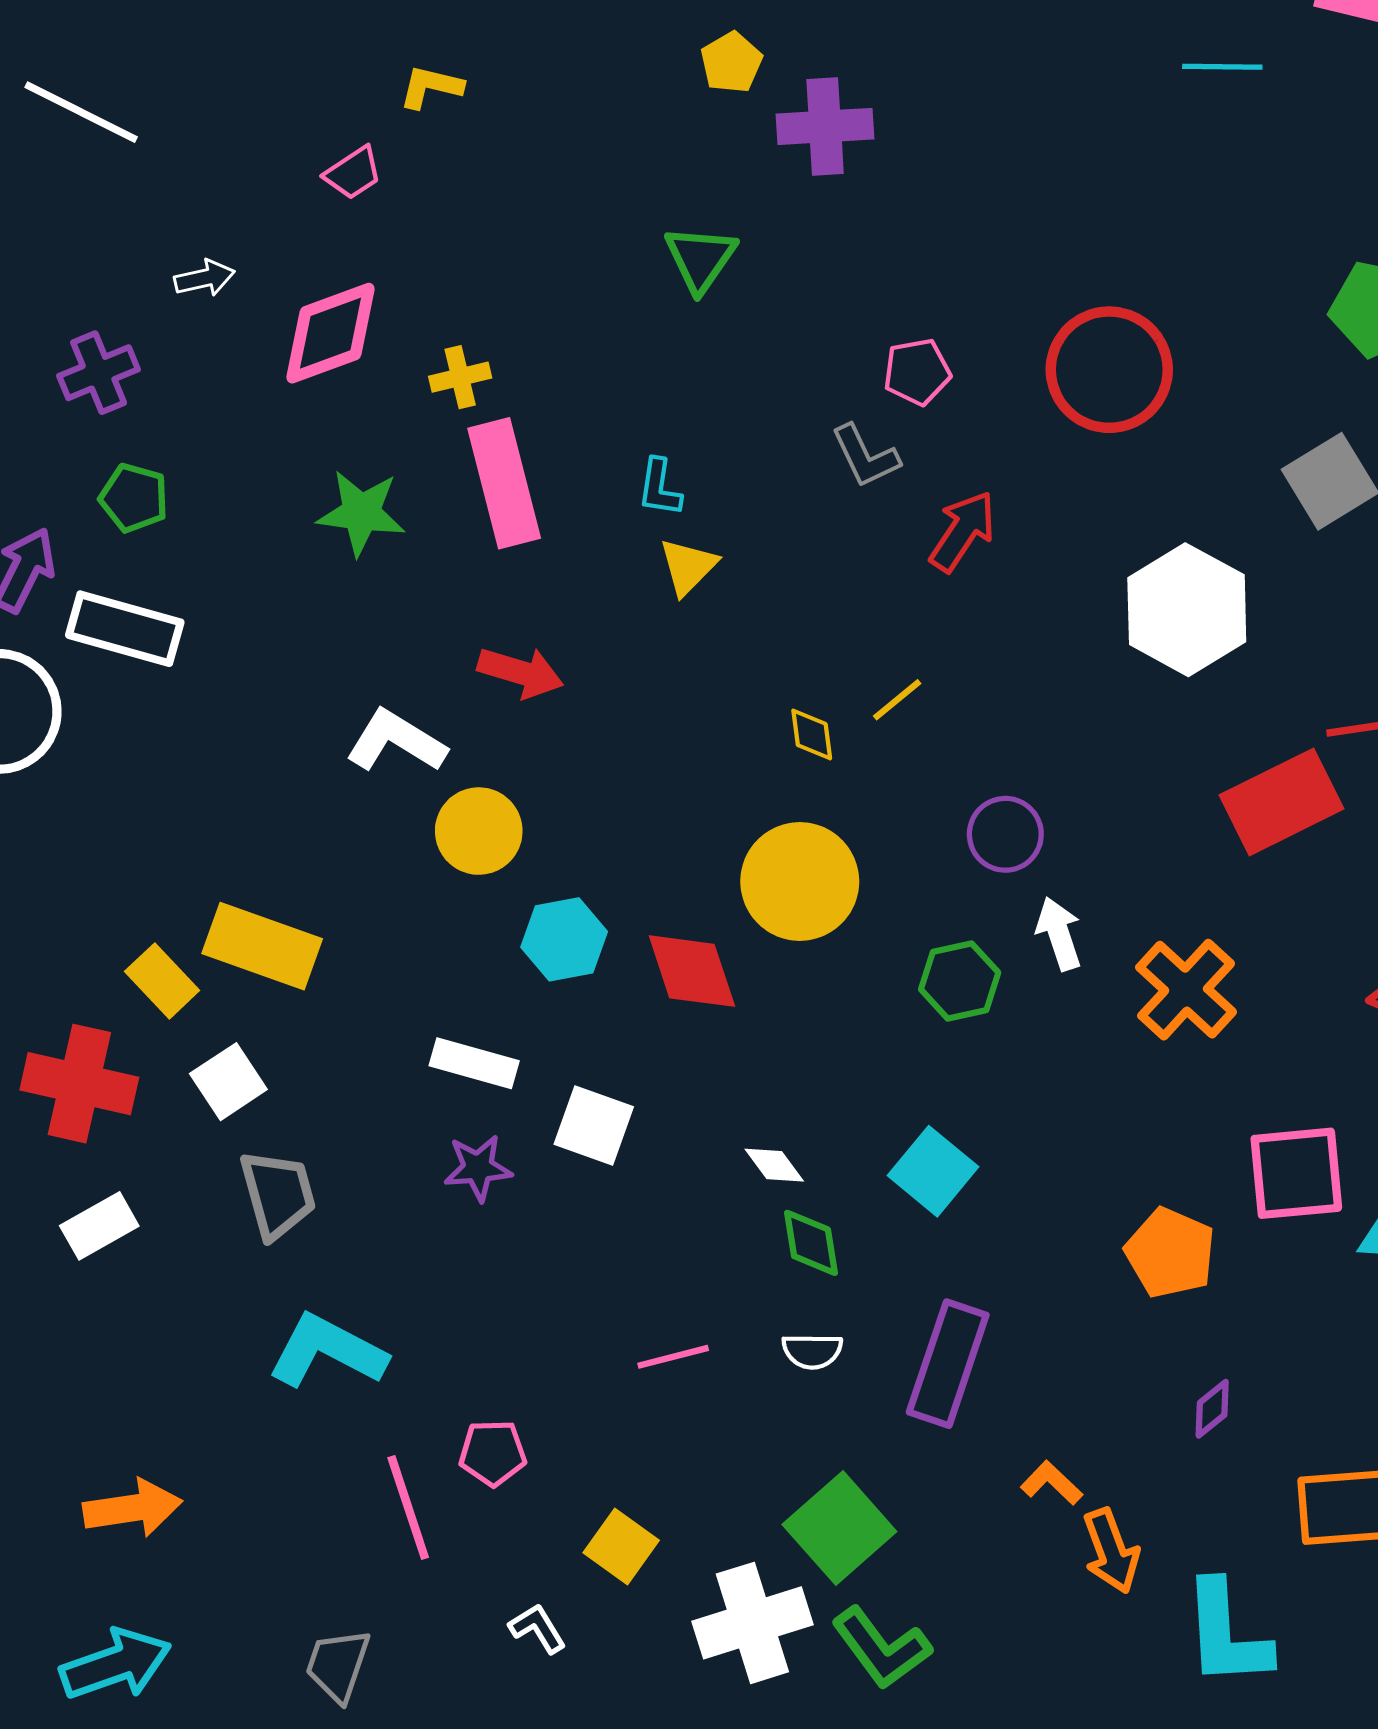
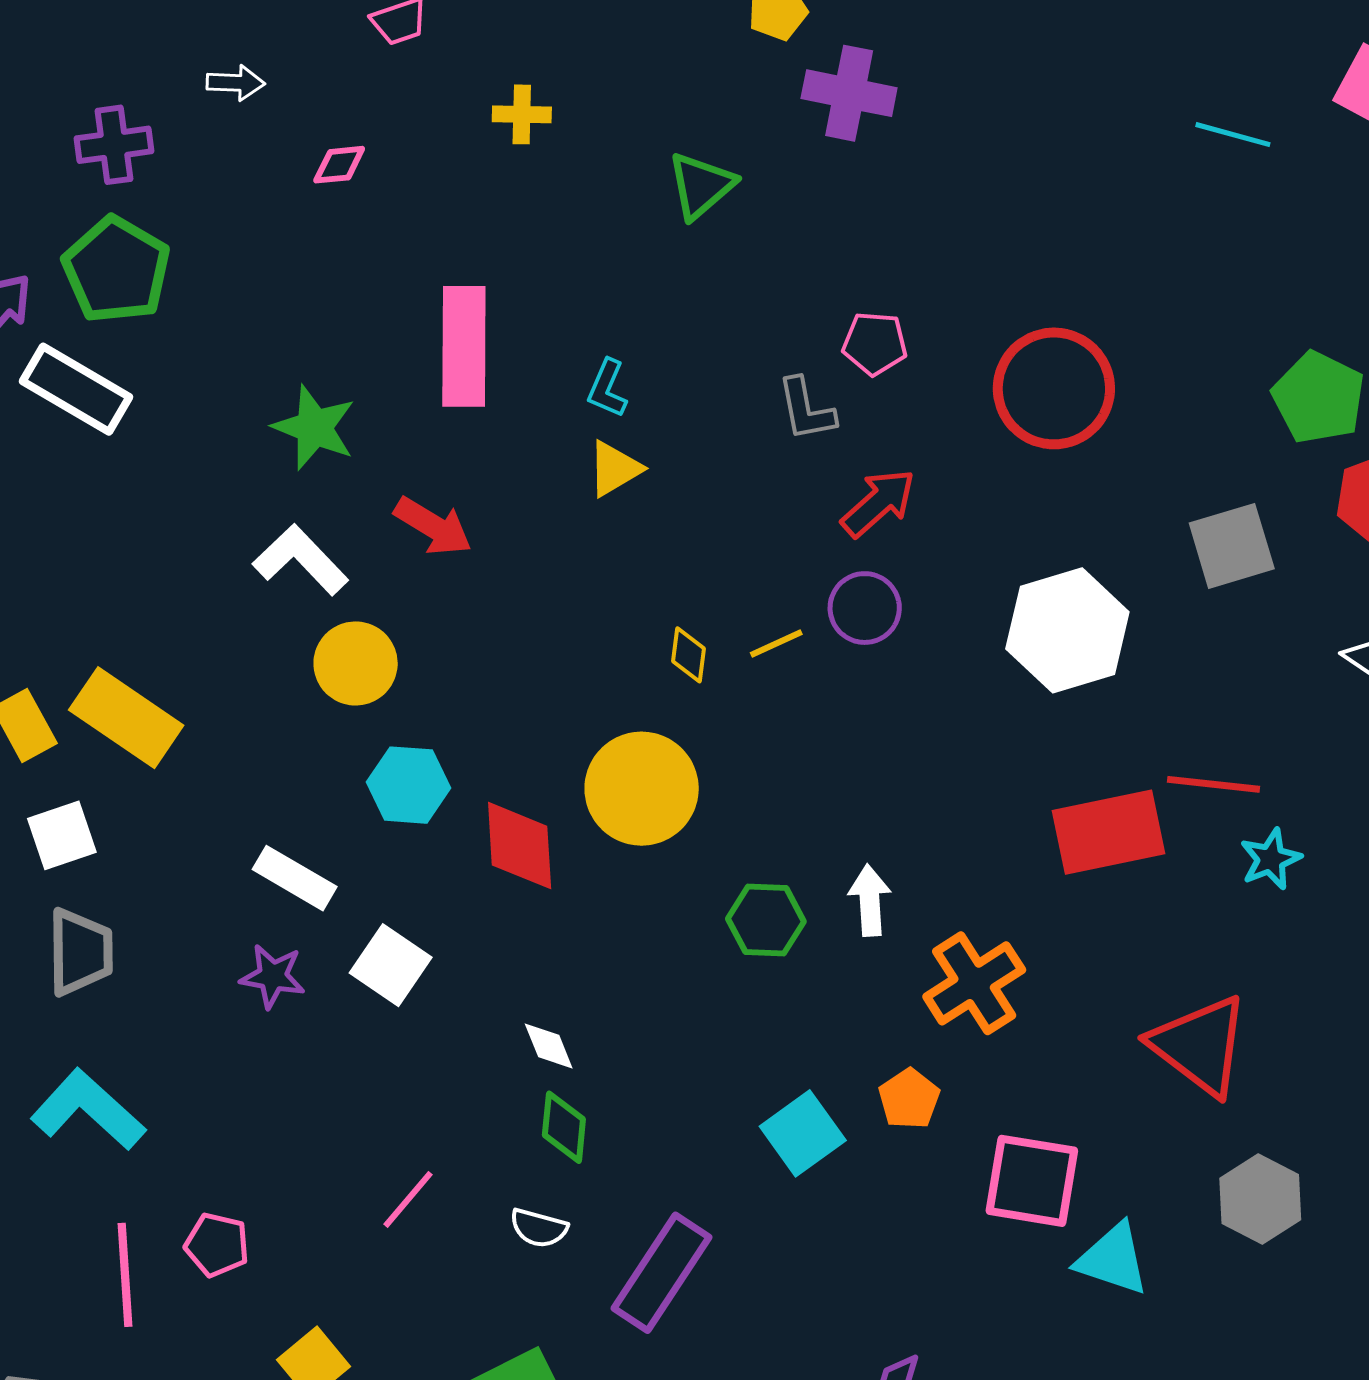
pink diamond: (330, 333) -> (339, 165), size x0.5
yellow cross: (460, 377) -> (522, 114), moved
green pentagon: (134, 498) -> (116, 270), size x1.6
green star: (361, 513) -> (314, 428), moved
purple circle: (1005, 834) -> (865, 608), moved
cyan square: (933, 1171) -> (803, 1133), moved
orange pentagon: (1170, 1253) -> (909, 1099), moved, size x0.7
pink line: (673, 1357) -> (408, 1199), turned -50

